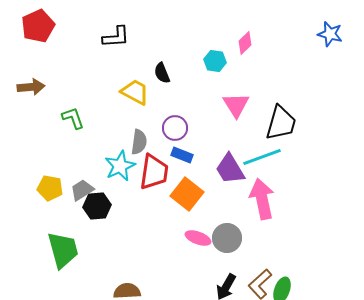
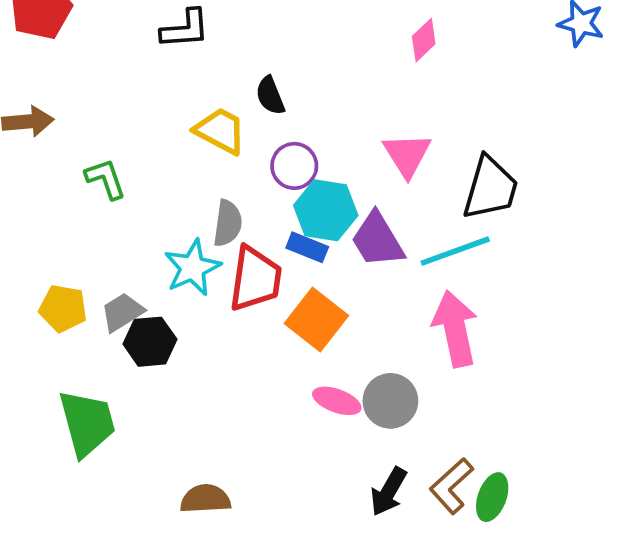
cyan hexagon: (215, 61) -> (326, 210), moved, size x1.5
purple circle: (175, 128) -> (294, 166), moved
purple trapezoid: (230, 169) -> (377, 240), moved

